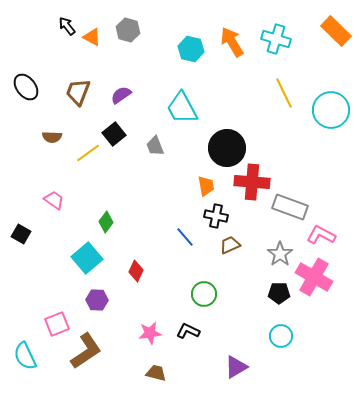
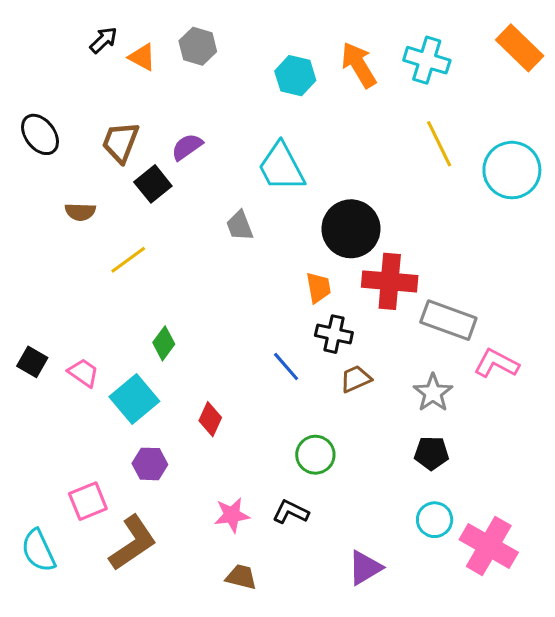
black arrow: (67, 26) -> (103, 40), turned 84
black square: (114, 134) -> (153, 184), moved
yellow line: (88, 153) -> (128, 260), moved
pink trapezoid: (54, 200) -> (83, 373), moved
pink cross: (314, 277) -> (489, 546), moved

